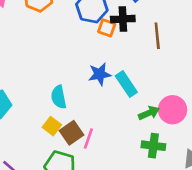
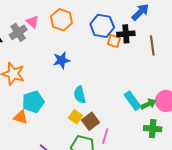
blue star: (100, 74) -> (62, 60), moved
cyan rectangle: (126, 84) -> (133, 101), moved
pink line: (88, 138) -> (105, 136), moved

